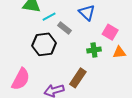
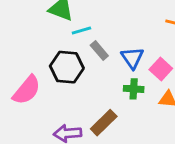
blue triangle: (87, 13) -> (132, 58), moved
pink semicircle: (21, 79) -> (27, 90), moved

